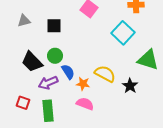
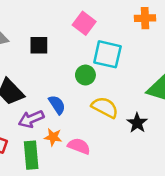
cyan square: (123, 33) -> (107, 54), moved, turned -30
green circle: (55, 56) -> (85, 75), moved
orange star: (83, 84) -> (53, 137), moved

